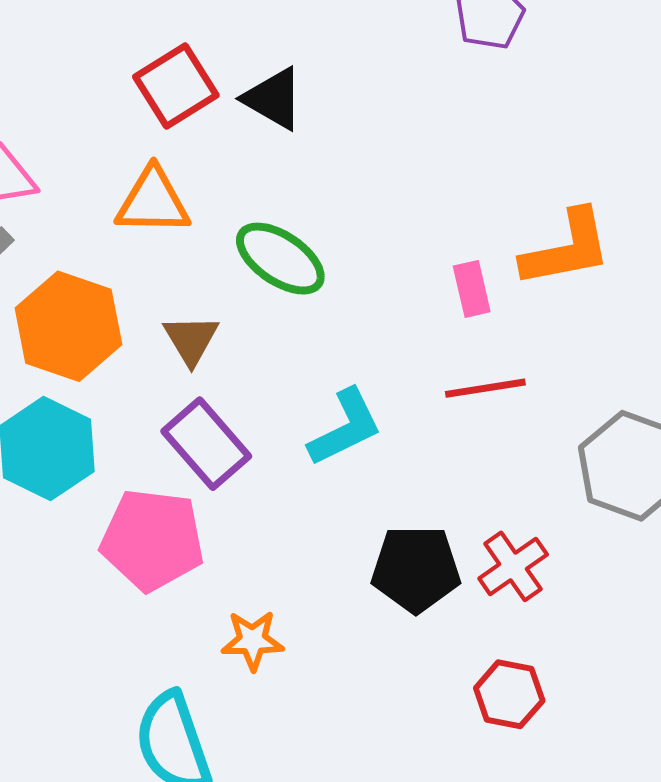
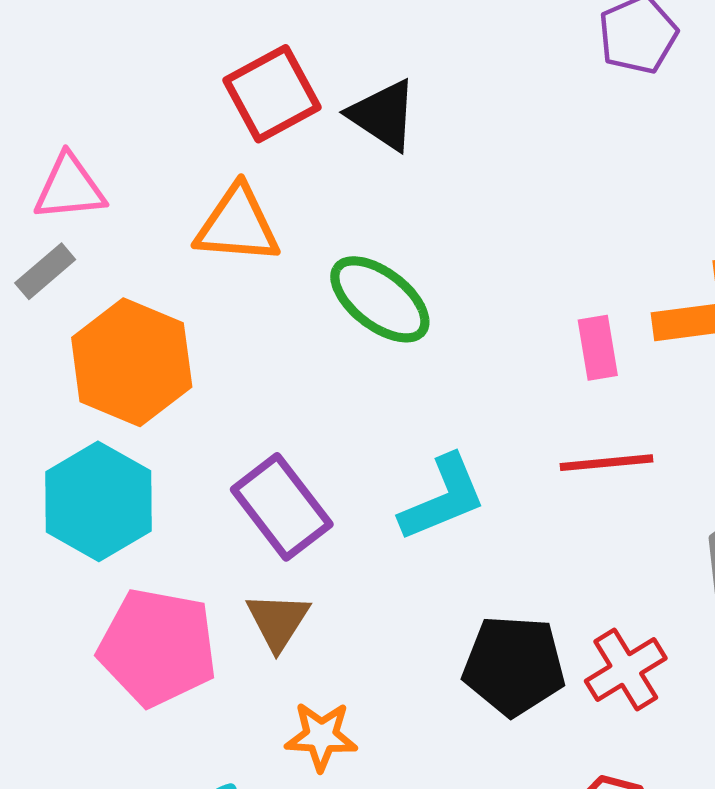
brown triangle: (191, 340) -> (278, 621), moved
pink pentagon: (152, 540) -> (158, 647), moved

